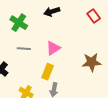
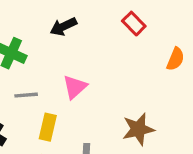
brown star: (92, 62) -> (138, 129), moved
yellow rectangle: (48, 72) -> (48, 127), moved

